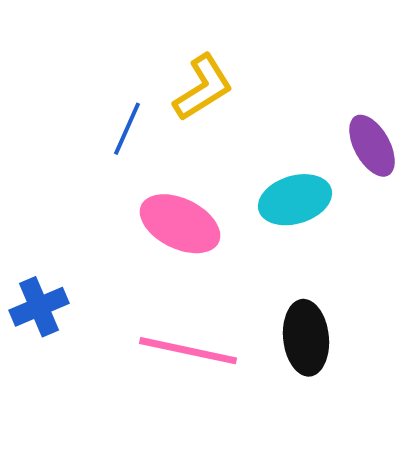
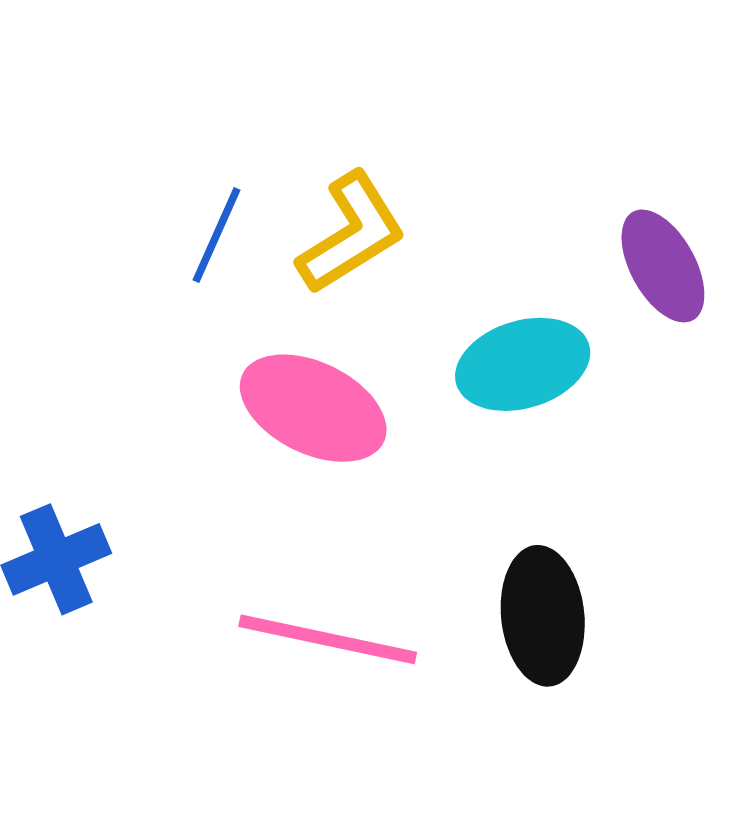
yellow L-shape: (203, 88) -> (351, 233), moved

